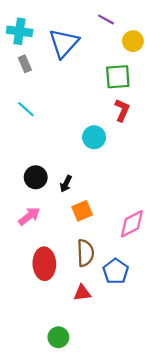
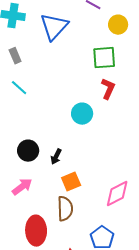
gray rectangle: (25, 64) -> (15, 56), moved
brown semicircle: (85, 253) -> (65, 209), moved

